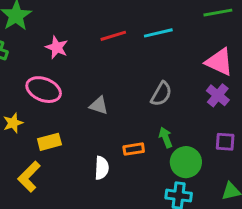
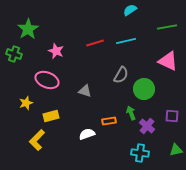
gray semicircle: (161, 94) -> (121, 75), moved
purple cross: (218, 95) -> (147, 126), moved
green circle: (186, 162) -> (144, 89), moved
white semicircle: (102, 168) -> (87, 134), turned -112

